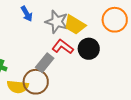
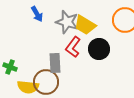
red L-shape: (63, 47) -> (73, 47), turned -90
gray rectangle: (45, 63) -> (55, 63), turned -42

